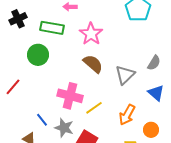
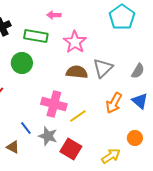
brown semicircle: (93, 64) -> (77, 72), turned -35
gray triangle: (125, 75) -> (103, 68), moved
orange arrow: (127, 115) -> (114, 103), moved

